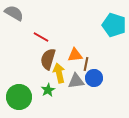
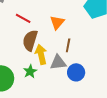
orange triangle: (75, 55) -> (57, 22), moved, turned -42
blue circle: (94, 78) -> (76, 72), moved

